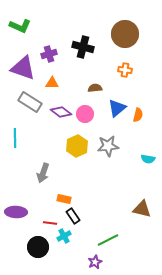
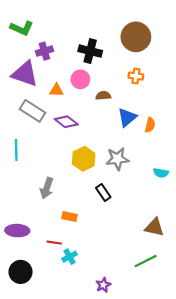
purple cross: (49, 54) -> (44, 51), moved
pink circle: (85, 114) -> (80, 79), moved
black rectangle: (73, 216) -> (103, 192), moved
green line: (108, 240) -> (146, 261), moved
black circle: (38, 247) -> (21, 272), moved

